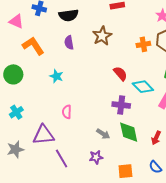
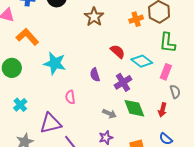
purple semicircle: (69, 43) -> (95, 75), moved
cyan star: (56, 76) -> (55, 63), size x1.6
purple cross: (121, 105) -> (123, 82), turned -30

